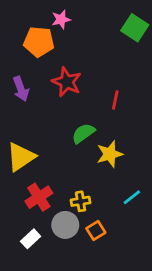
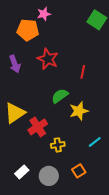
red cross: (39, 197) -> (38, 127), moved
gray circle: (65, 225) -> (49, 176), moved
orange square: (96, 231) -> (79, 171), moved

